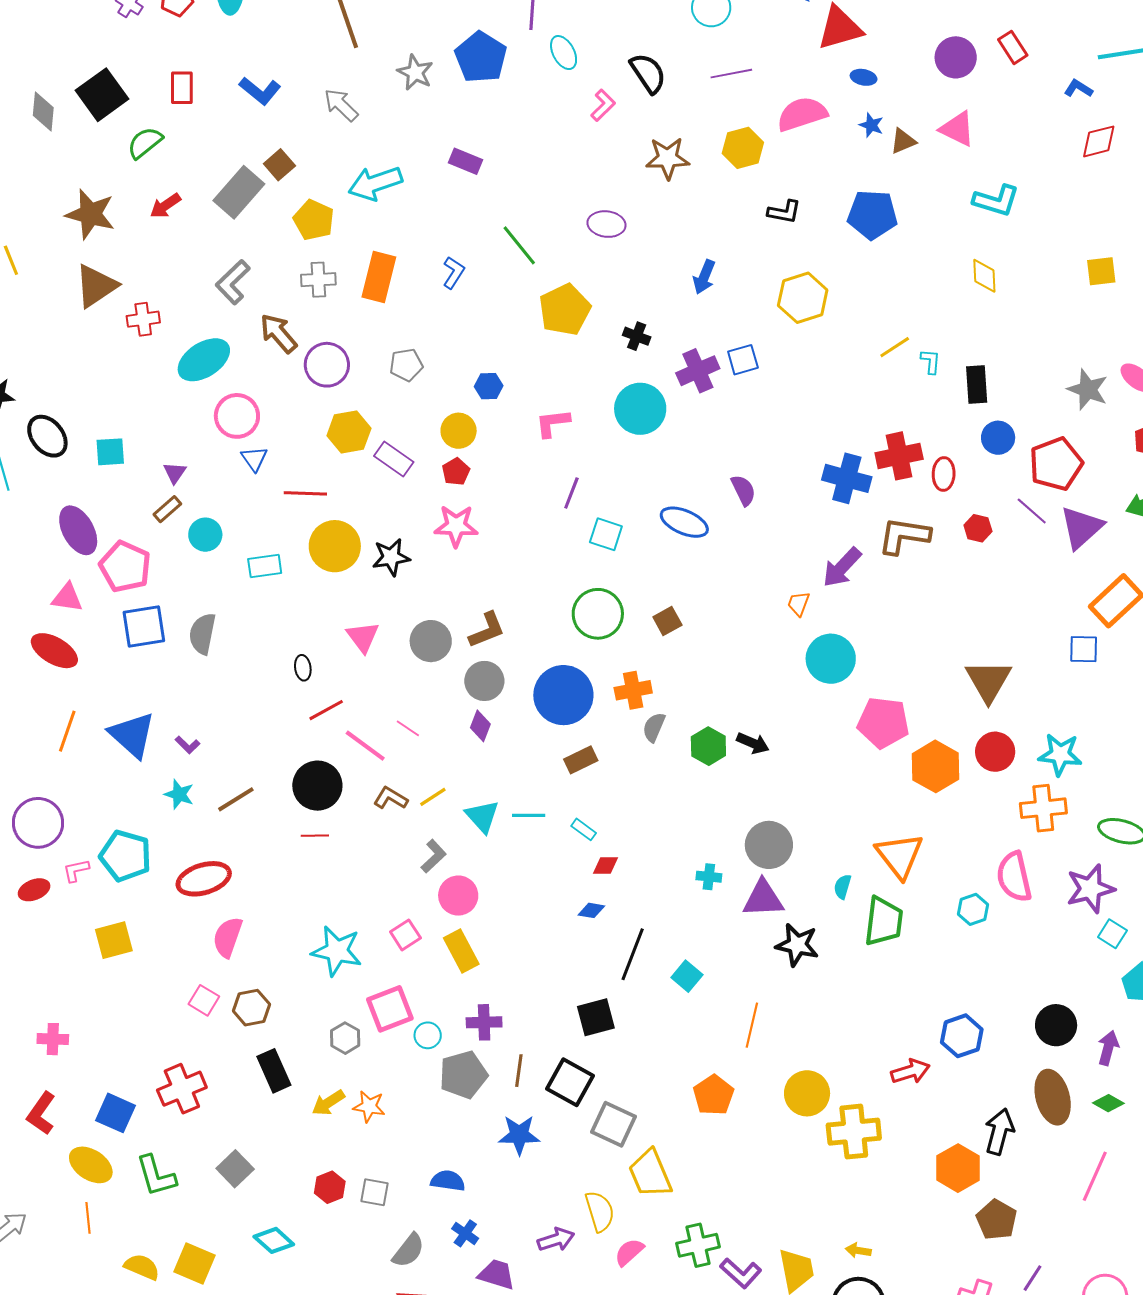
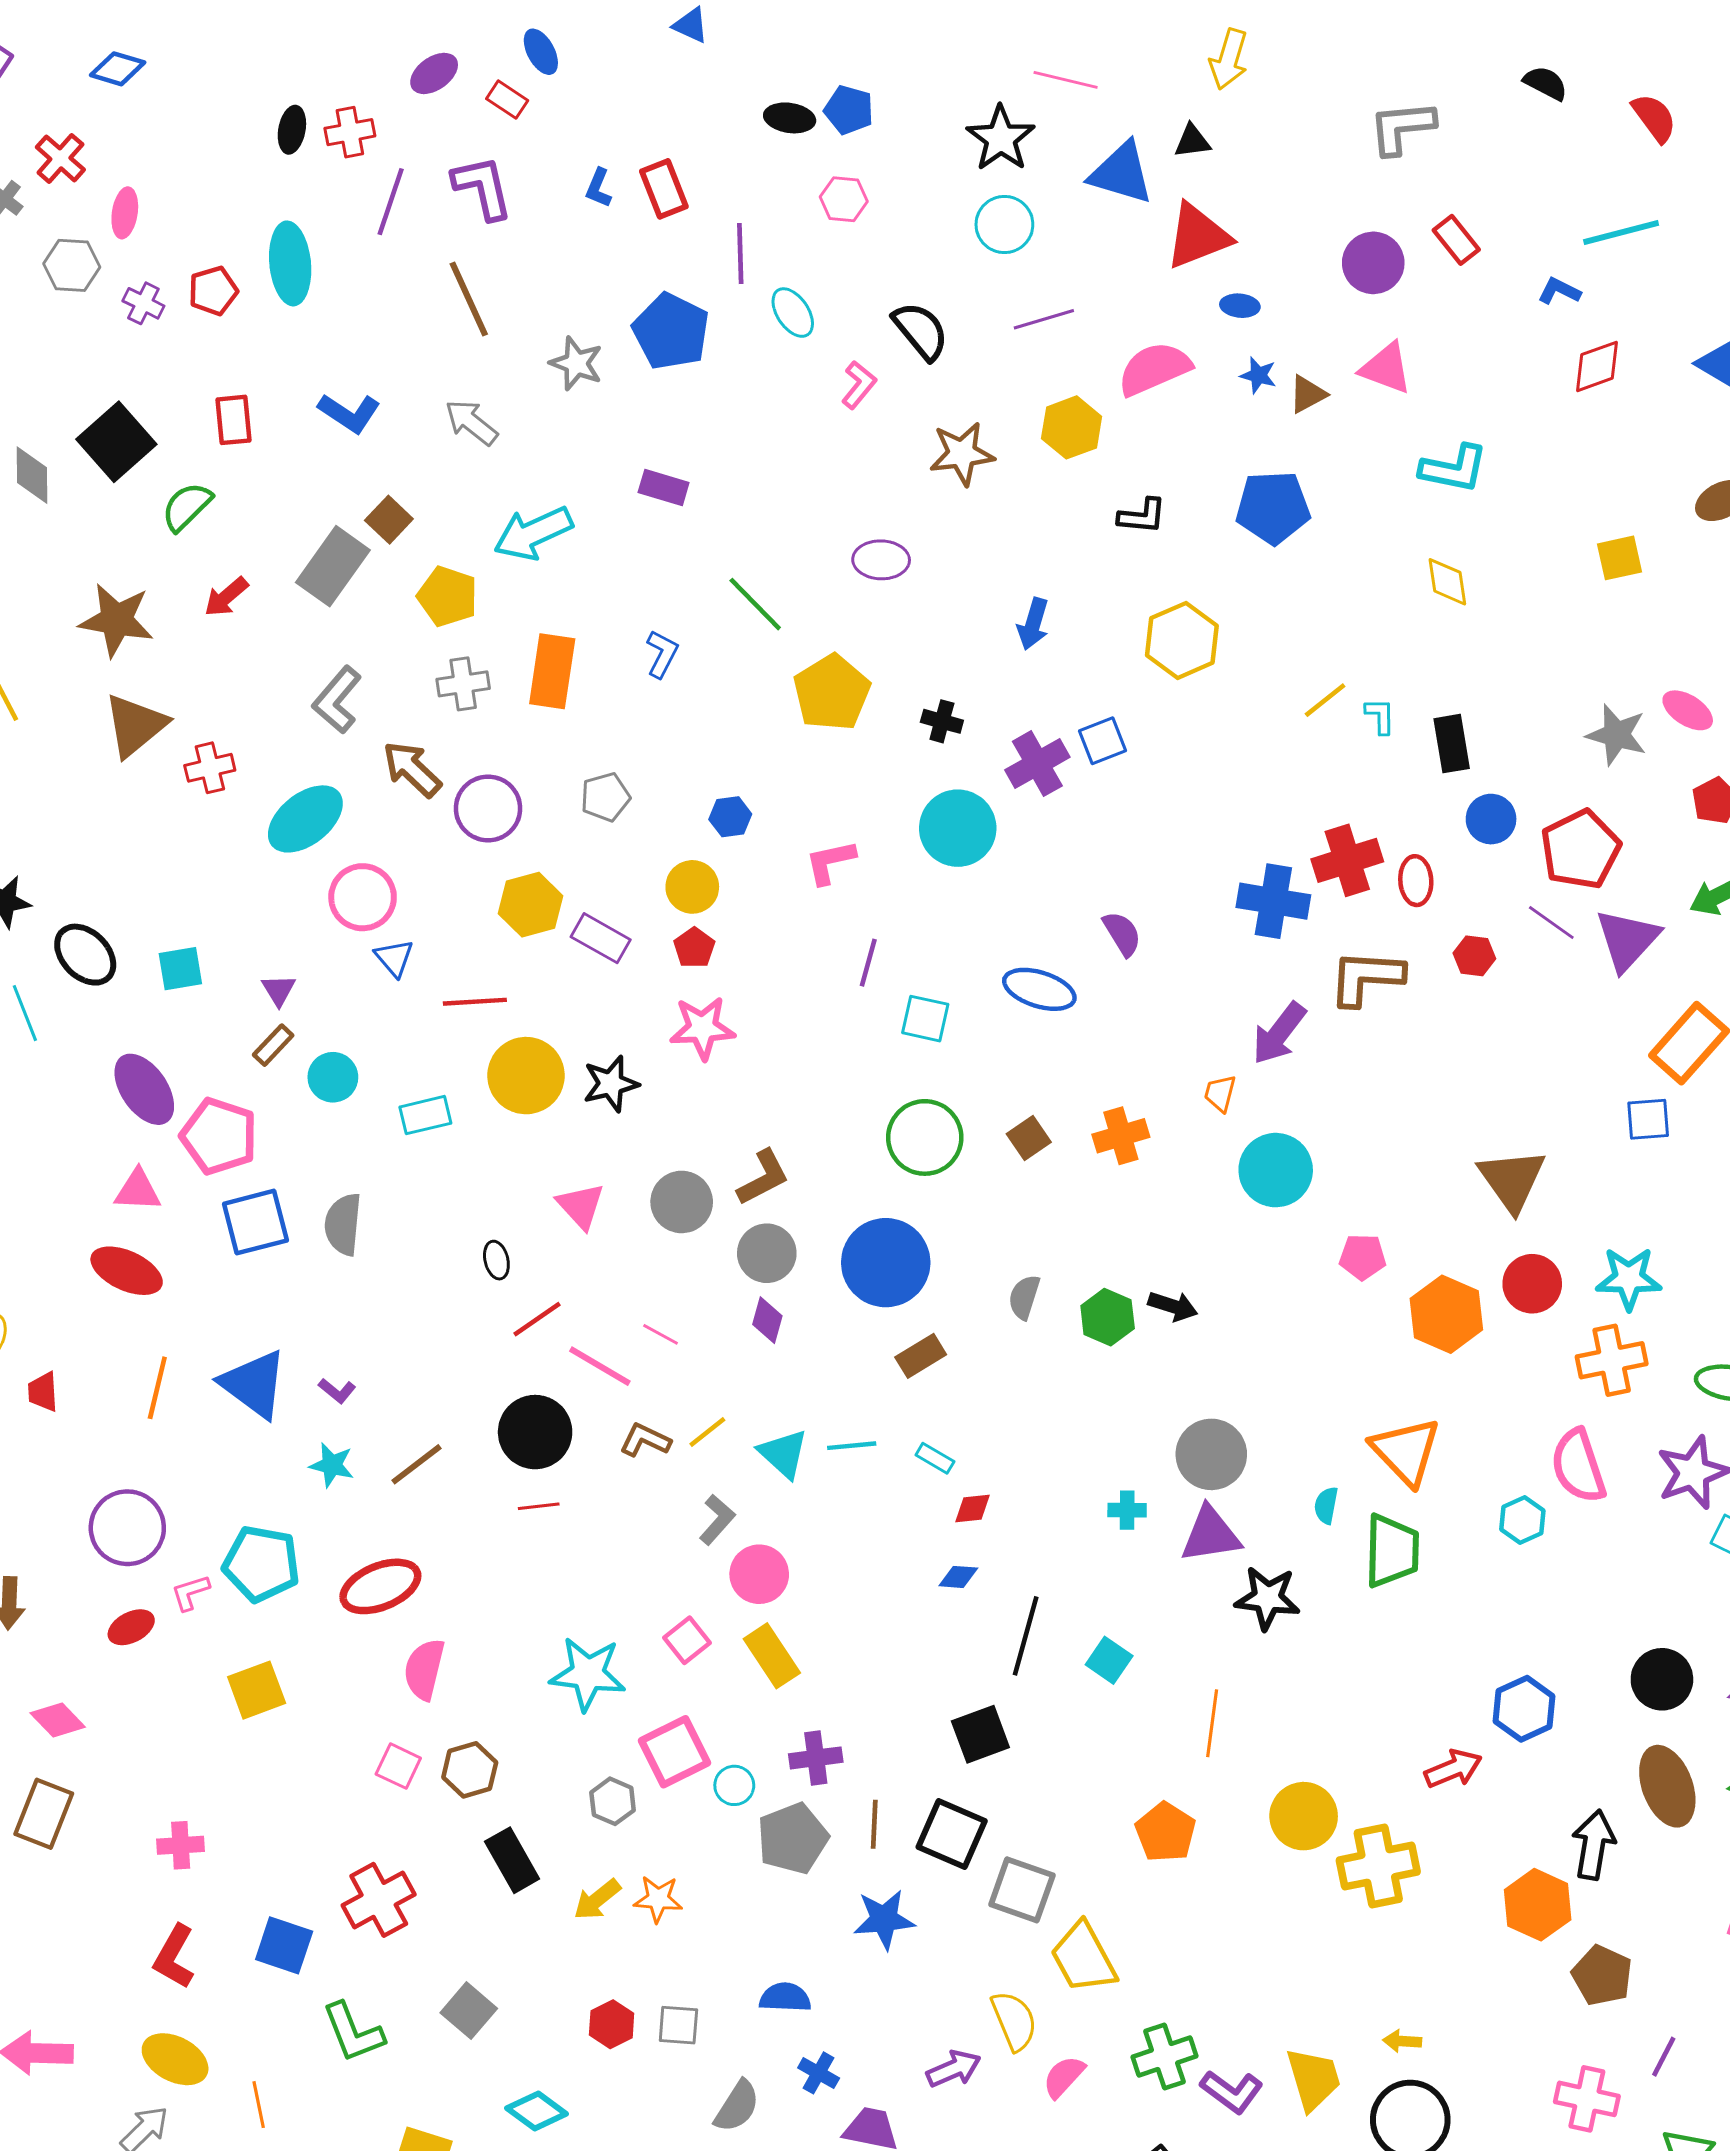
orange cross: (633, 690) -> (1121, 1136), moved
pink pentagon: (883, 723) -> (1363, 1257), size x0.6
yellow ellipse: (91, 1165) -> (175, 2059), moved

